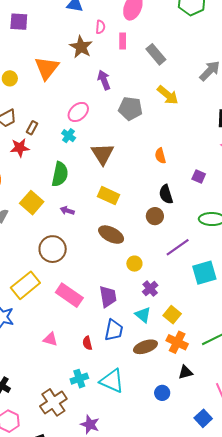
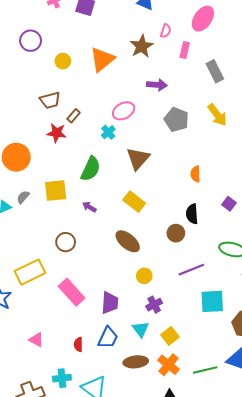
purple arrow: (104, 80) -> (157, 85), turned 102
yellow square: (32, 203) -> (56, 191), turned 30
brown circle: (53, 249) -> (66, 242), size x0.7
pink triangle: (50, 339) -> (36, 340), moved

